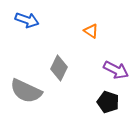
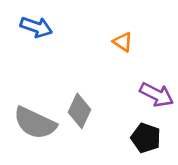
gray diamond: (59, 68) -> (80, 111), moved

